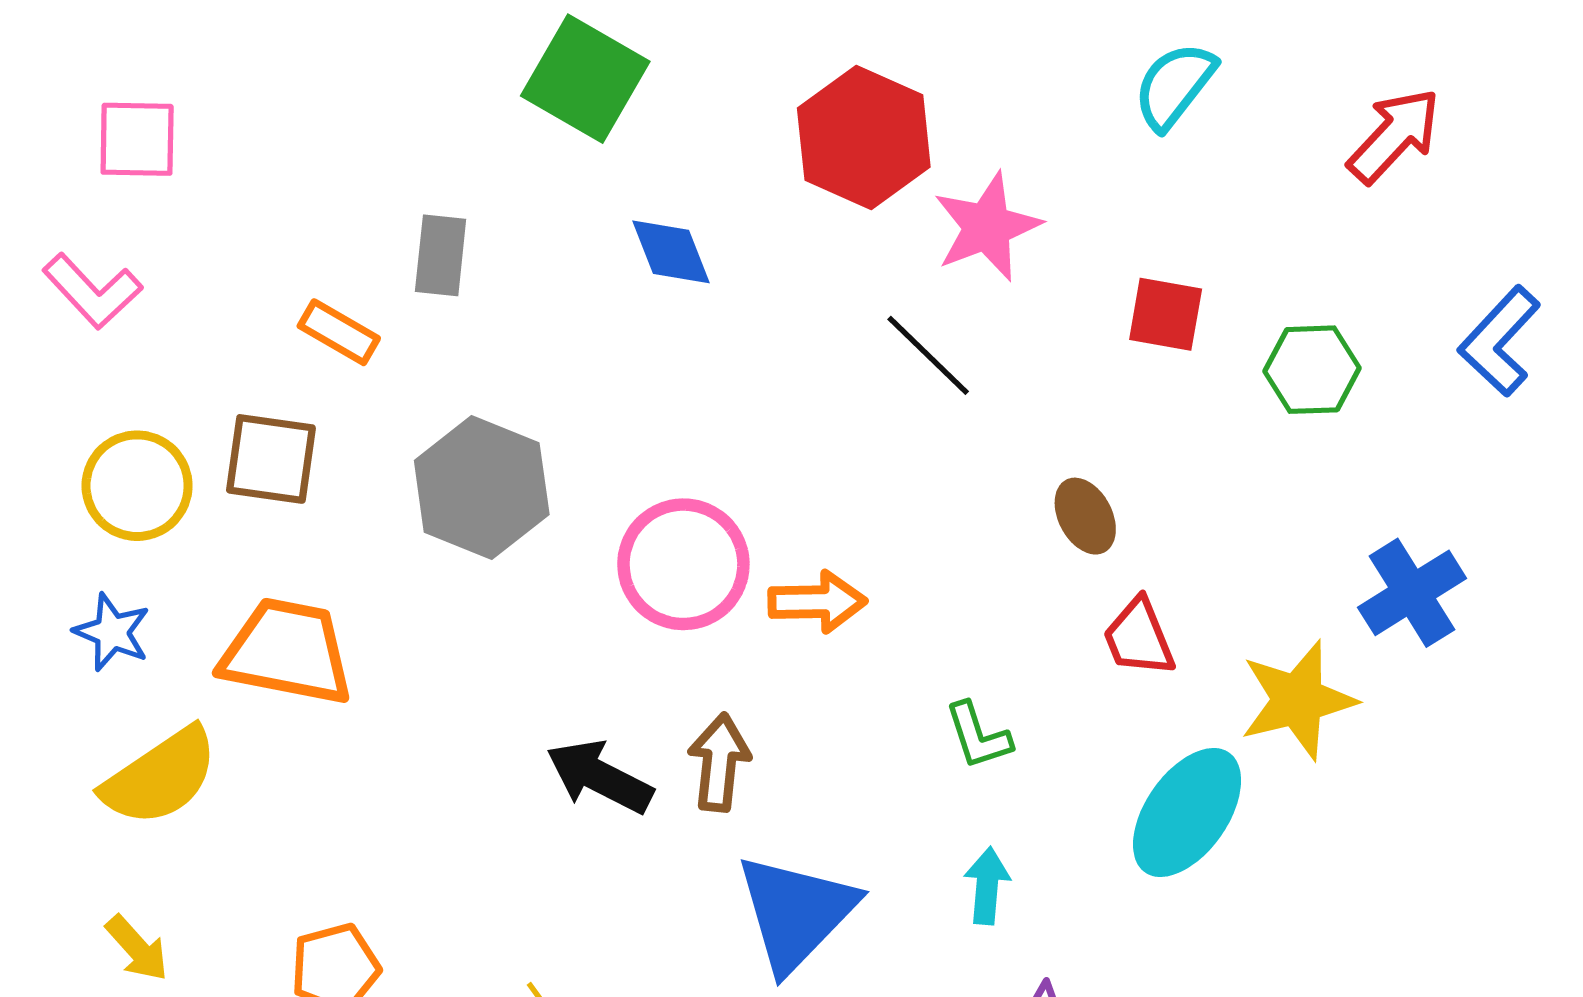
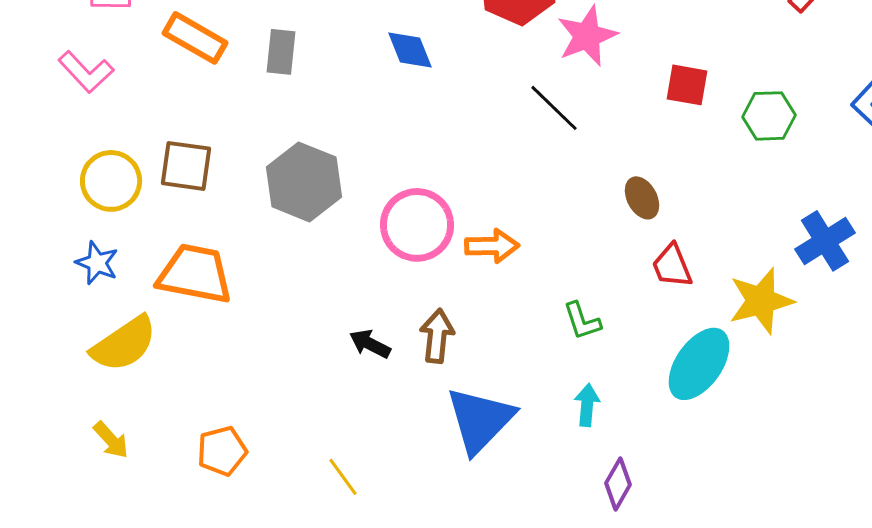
orange rectangle: (339, 332) -> (195, 38), moved, size x1.4
black arrow: (600, 777) -> (370, 344), size x0.7

